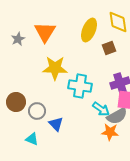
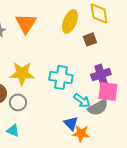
yellow star: (55, 68) -> (22, 73), moved
blue triangle: (56, 124) -> (71, 123), moved
orange star: (110, 132) -> (81, 133), moved

